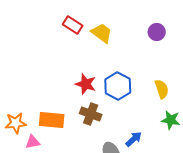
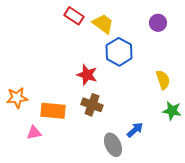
blue hexagon: (118, 86) -> (119, 52), moved
orange star: (16, 123) -> (17, 98), moved

